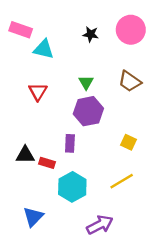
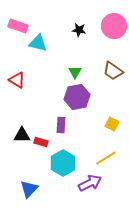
red triangle: (38, 92) -> (17, 80), moved, turned -30
purple arrow: (100, 225) -> (90, 183), moved

